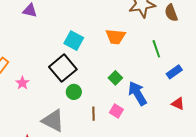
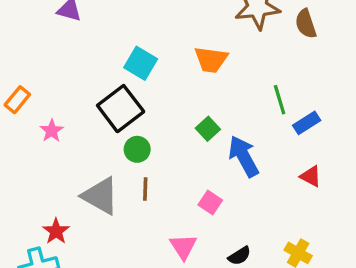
green line: (156, 49) -> (280, 100), moved
pink square: (116, 111) -> (210, 203), moved
brown line: (94, 114) -> (145, 189), moved

